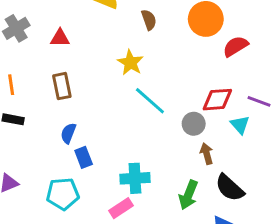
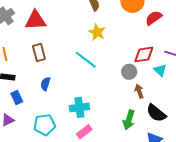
red triangle: (60, 38) -> (35, 20), size x1.6
yellow star: (130, 63) -> (97, 32), moved
cyan line: (150, 101) -> (86, 60), moved
blue rectangle: (84, 157) -> (17, 97), moved
cyan cross: (135, 178) -> (79, 107), moved

